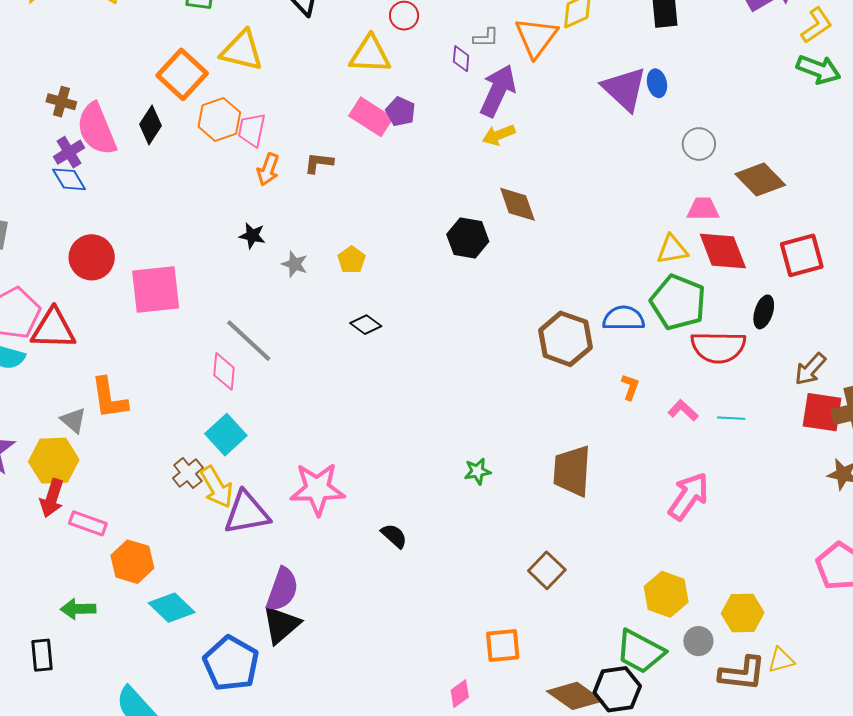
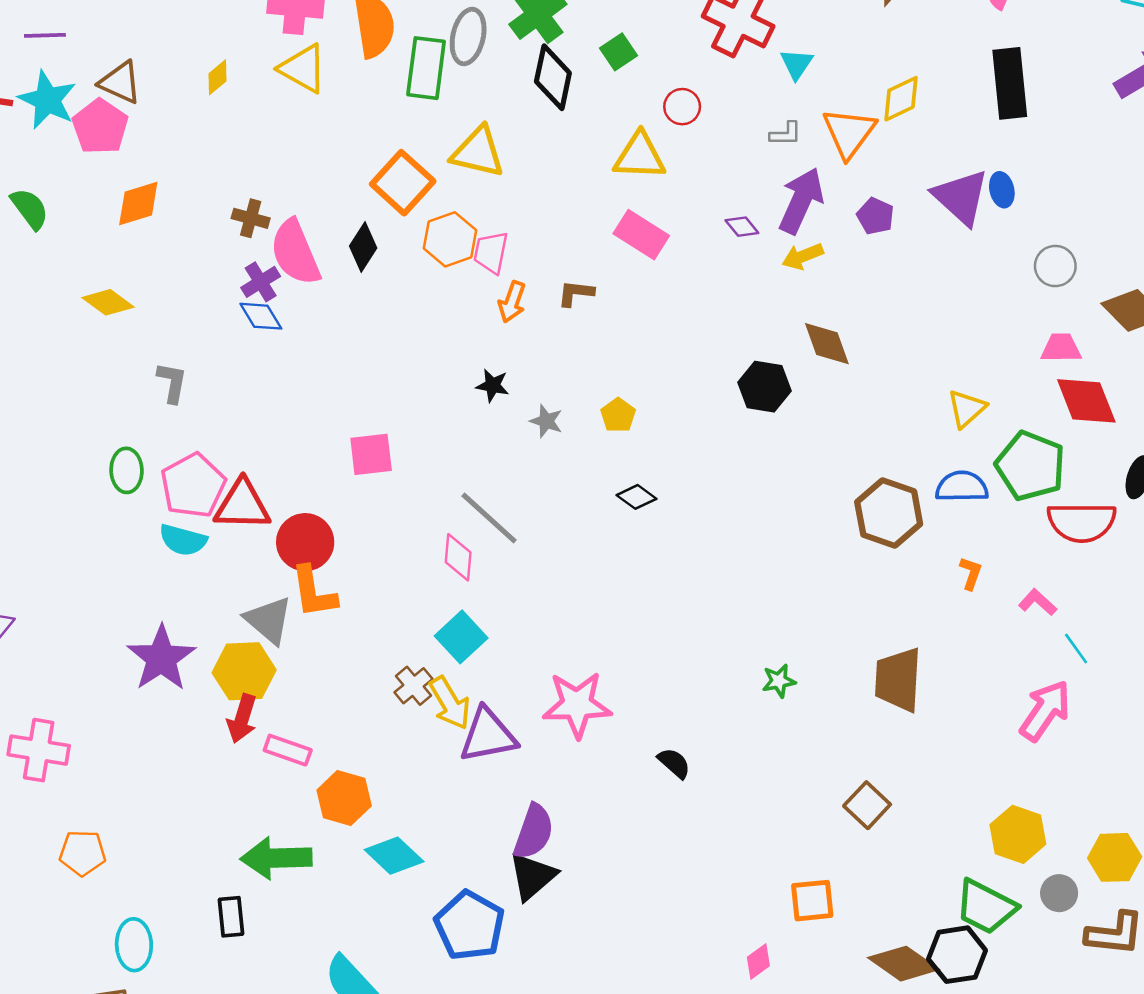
purple diamond: (461, 59) -> (742, 227), moved, turned -44
purple pentagon: (401, 112) -> (875, 216), moved
yellow triangle: (672, 250) -> (967, 409), moved, turned -32
red circle: (92, 257) -> (305, 542), moved
pink square: (156, 290) -> (371, 454), size x0.7
cyan line: (731, 418) -> (1076, 649), moved, turned 52
gray triangle: (73, 420) -> (269, 620), size x1.5
green arrow: (78, 609) -> (276, 858), size x1.6

